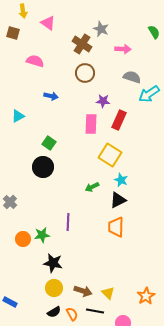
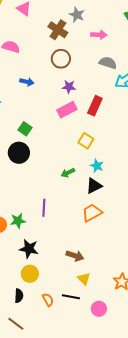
purple star: (103, 101) -> (69, 87), moved
pink rectangle: (91, 124) -> (67, 110), turned 60
yellow square: (110, 155) -> (86, 141), size x0.7
orange trapezoid: (116, 227) -> (92, 213), turned 60
brown arrow: (83, 291) -> (75, 256), moved
black semicircle: (54, 312) -> (19, 296), moved, turned -56

